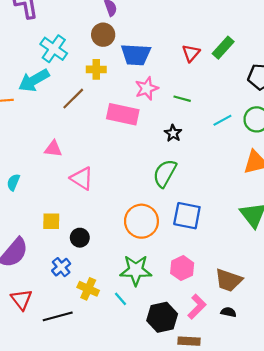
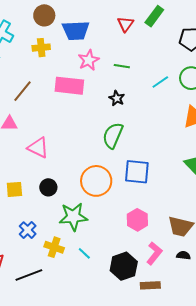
brown line: (73, 99) -> (22, 91), moved
black circle: (80, 238) -> (48, 187), moved
green star: (136, 270) -> (73, 217), moved

